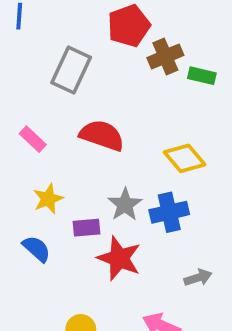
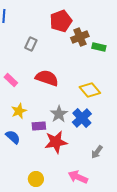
gray rectangle: (71, 70) -> (31, 44), size x0.6
blue cross: (169, 212) -> (82, 118), turned -30
red star: (119, 258) -> (56, 142), turned -30
gray arrow: (198, 278) -> (97, 152), turned 144

